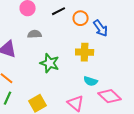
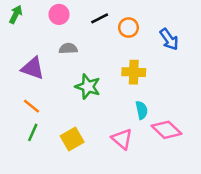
blue arrow: (101, 28) -> (169, 39), moved
cyan semicircle: (91, 81) -> (142, 110), turned -120

